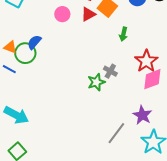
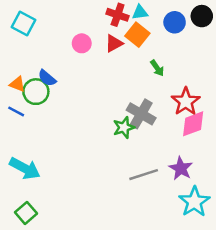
green arrow: (123, 34) -> (157, 68), turned -48
blue semicircle: (34, 42) -> (47, 78), turned -91
gray cross: (110, 71) -> (141, 114), size x1.6
gray line: (116, 133) -> (144, 175), moved, turned 35

